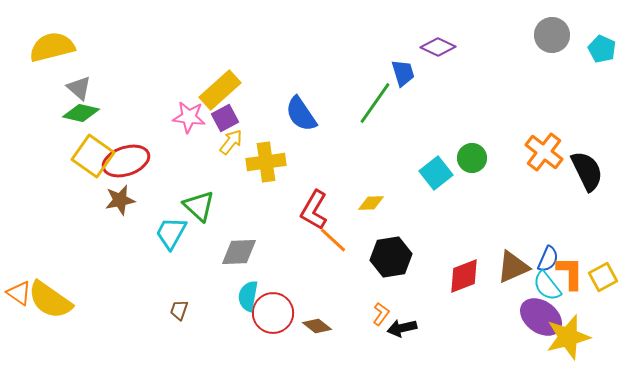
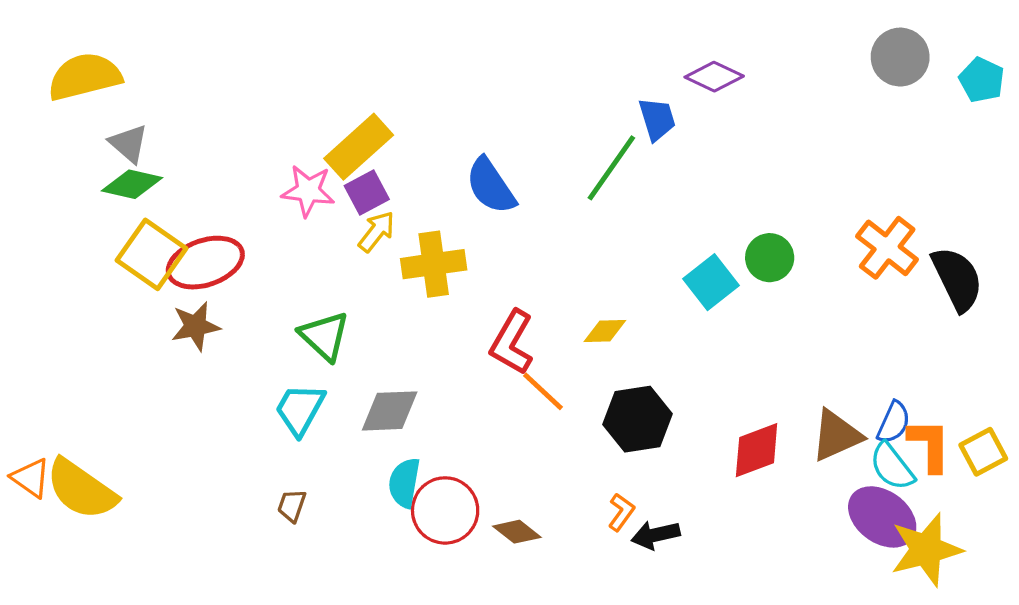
cyan trapezoid: (171, 233) -> (300, 409), moved

